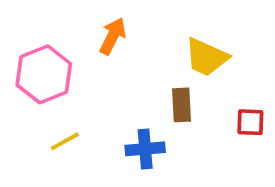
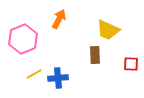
blue cross: (145, 149) -> (58, 78), moved

